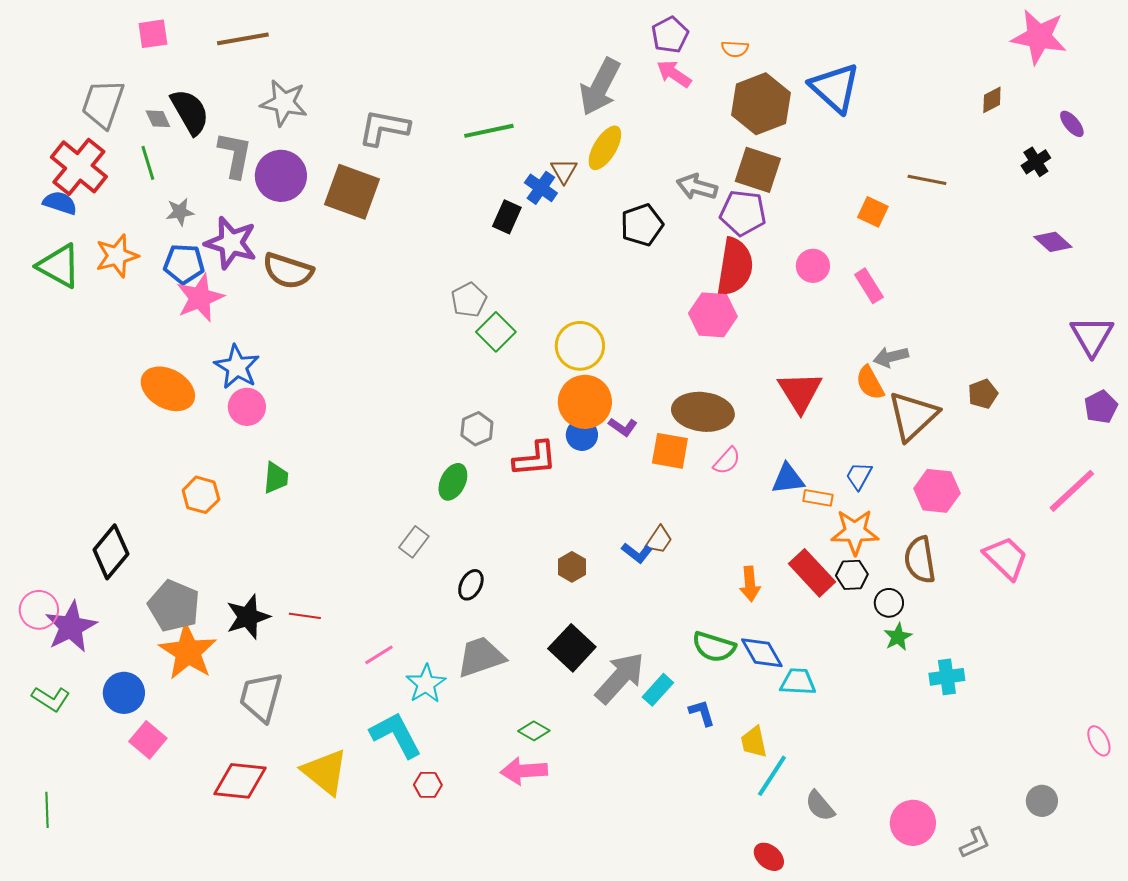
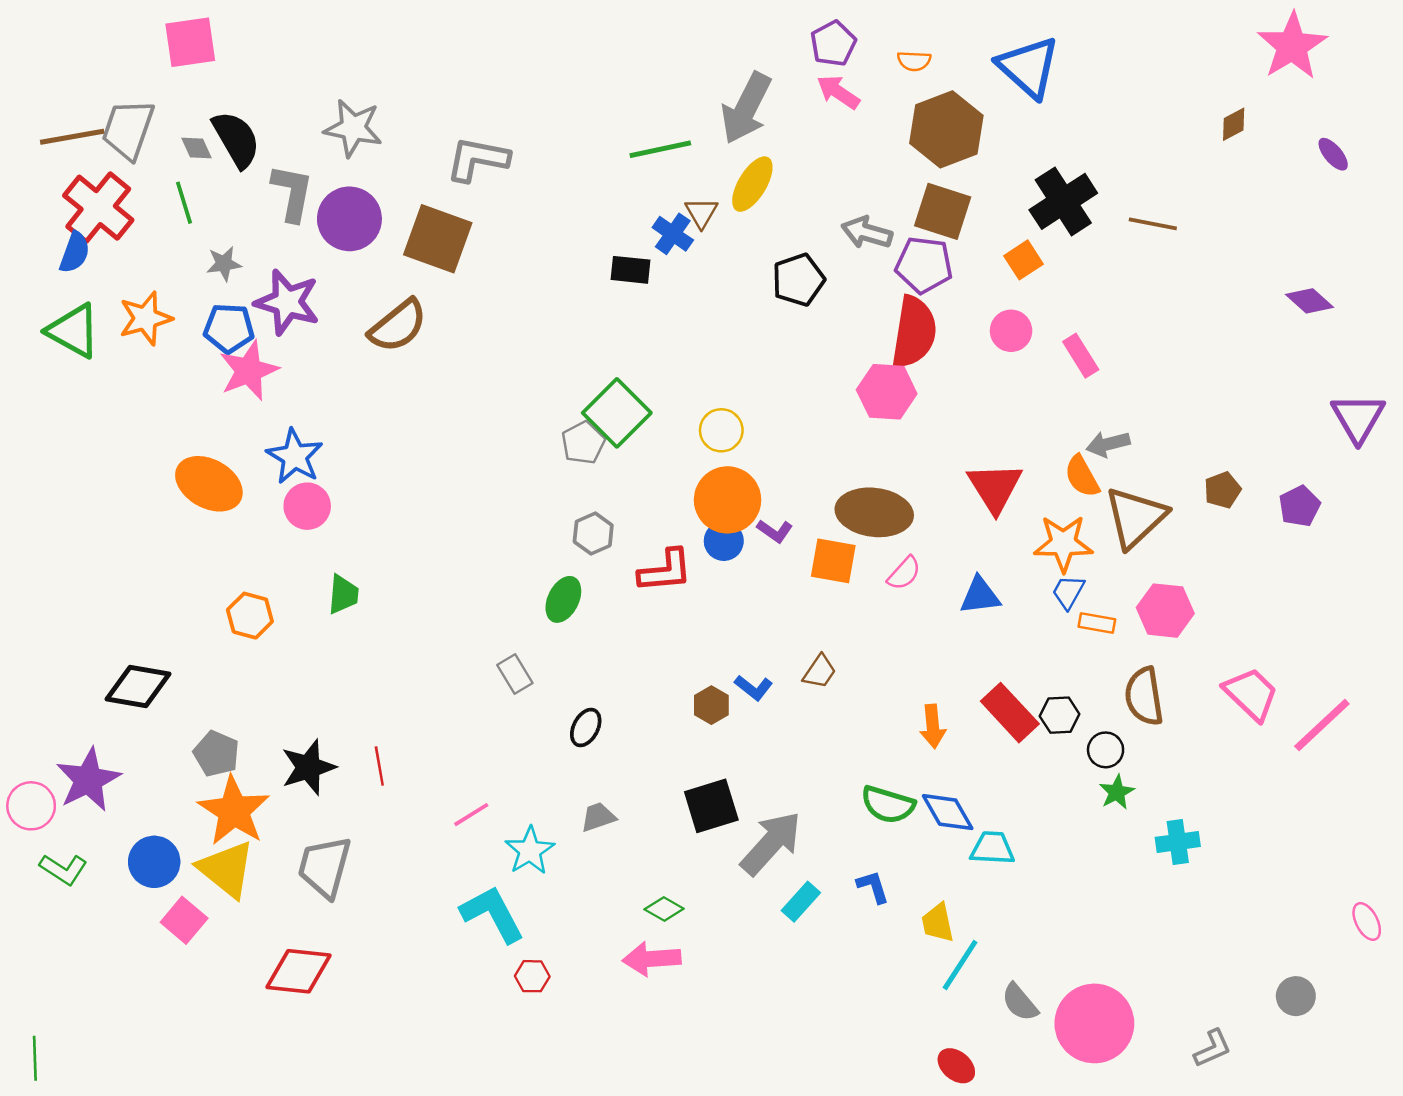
pink square: (153, 34) -> (190, 42), size x1.4
pink star: (1039, 37) -> (1292, 46), turned 30
brown line: (243, 39) -> (72, 137), moved
blue triangle: (835, 88) -> (1028, 67), moved
green line: (489, 131) -> (660, 149), moved
black cross: (1036, 162) -> (1063, 201), moved, size x1.8
blue semicircle: (60, 203) -> (75, 252), turned 92
orange square: (873, 212) -> (1023, 260), moved, turned 32
black rectangle: (507, 217) -> (631, 270), turned 72
brown semicircle: (288, 271) -> (398, 326), moved, turned -57
gray pentagon: (469, 300) -> (583, 443), moved
green square: (496, 332) -> (617, 413), size x1.4
yellow circle: (580, 346) -> (721, 430), size x0.7
purple pentagon: (1101, 407) -> (1300, 506), moved
pink line: (1072, 491) -> (1322, 725), moved
orange rectangle: (818, 498) -> (1097, 623), moved
orange star: (855, 532) -> (1063, 543), moved
gray rectangle: (414, 542) -> (515, 674), turned -68
black diamond: (111, 552) -> (138, 686), turned 60
blue L-shape: (637, 553) -> (754, 688), moved
gray pentagon: (174, 606) -> (216, 754), size x0.7
pink circle: (39, 610) -> (31, 806), moved
red line: (305, 616) -> (379, 766), turned 72
black square: (572, 648) -> (711, 806), turned 30
gray trapezoid: (481, 657) -> (598, 817), size x0.6
cyan rectangle: (658, 690) -> (801, 902), moved
yellow triangle: (325, 772) -> (226, 869), moved
green line: (47, 810) -> (35, 1058), moved
pink circle: (913, 823) -> (1094, 1023), moved, size x1.4

